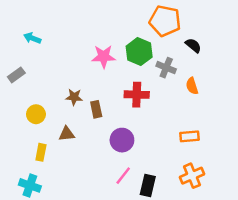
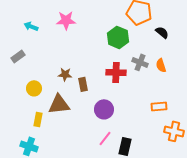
pink star: (104, 57) -> (66, 20), moved
gray cross: (166, 68) -> (140, 62), moved
brown triangle: (67, 134) -> (59, 104), size x1.6
orange cross: (192, 176) -> (174, 131), moved, turned 36

